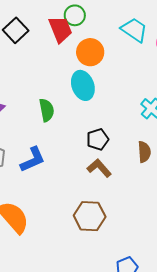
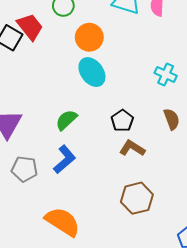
red trapezoid: (60, 29) -> (30, 27), moved
green semicircle: (47, 110) -> (66, 120), moved, turned -105

